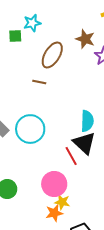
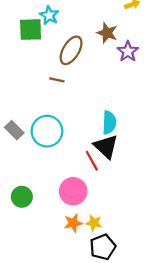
cyan star: (32, 23) -> (49, 15), turned -30
green square: (15, 36) -> (31, 30), size x1.6
yellow star: (62, 202) -> (94, 223), moved

